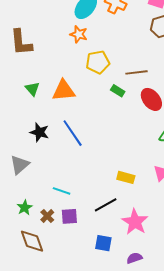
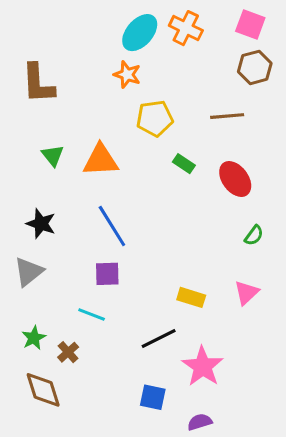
brown line: (136, 72) -> (227, 116), moved
black star: (39, 132) -> (41, 224), moved
purple square: (69, 216) -> (107, 274), moved

